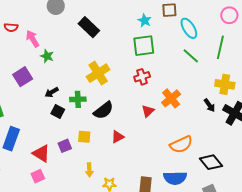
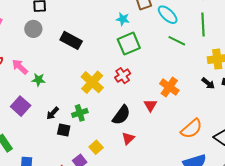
red cross: (142, 77) -> (123, 76), moved
black semicircle: (104, 110) -> (121, 115), moved
yellow square: (84, 137) -> (96, 147), turned -32

